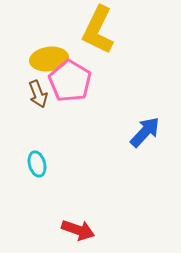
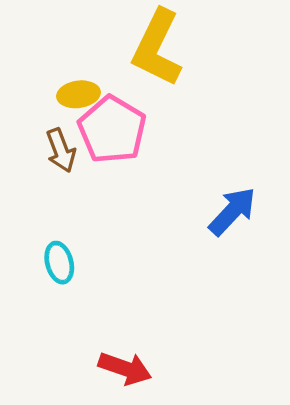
yellow ellipse: (49, 59) -> (78, 94), size x0.7

